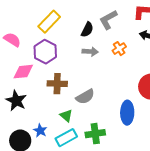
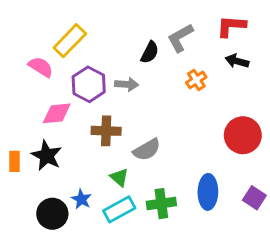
yellow rectangle: (49, 22) -> (70, 41), moved
gray arrow: (90, 52) -> (126, 84), moved
blue ellipse: (127, 113) -> (208, 192), moved

